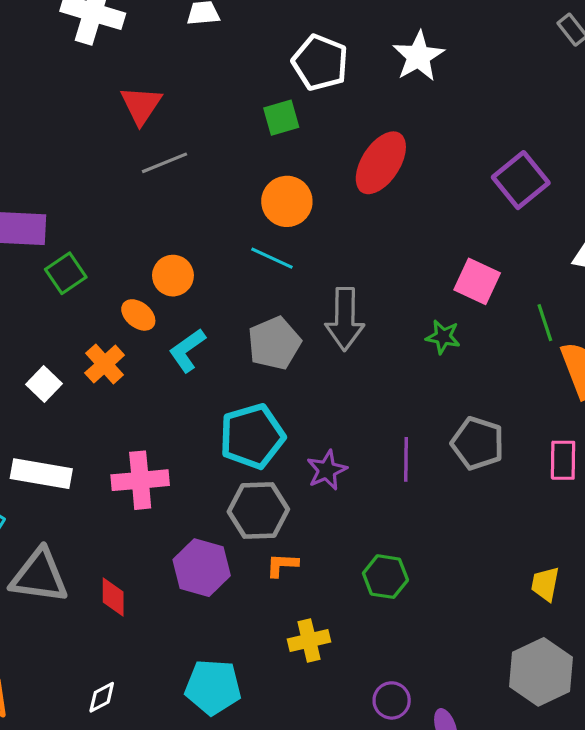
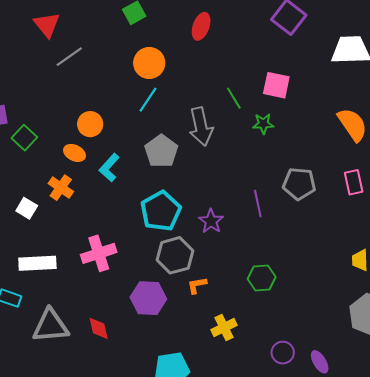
red ellipse: (381, 163) -> (201, 26), size x0.7
cyan line: (272, 258) -> (148, 100), turned -68
green line: (545, 323) -> (234, 98), moved

